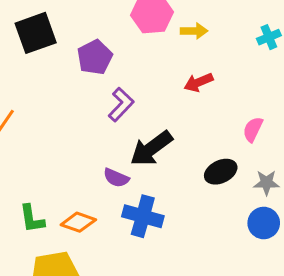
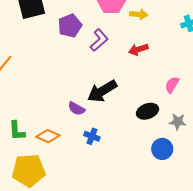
purple L-shape: (121, 105) -> (99, 40), moved
blue cross: (143, 216) -> (92, 136), size x0.6
blue circle: (264, 223) -> (162, 149), moved

